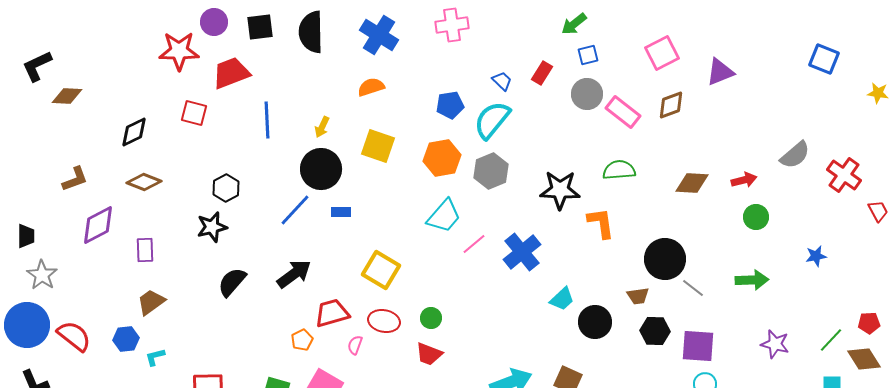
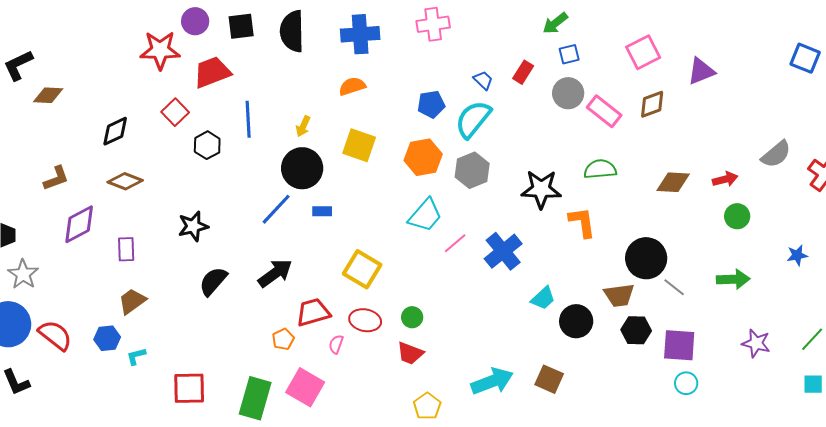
blue cross: (379, 35) -> (360, 34), turned -36
red square: (194, 113) -> (175, 112), turned 32
black hexagon: (226, 188) -> (207, 145), moved
brown trapezoid: (638, 296) -> (619, 295), size x1.4

